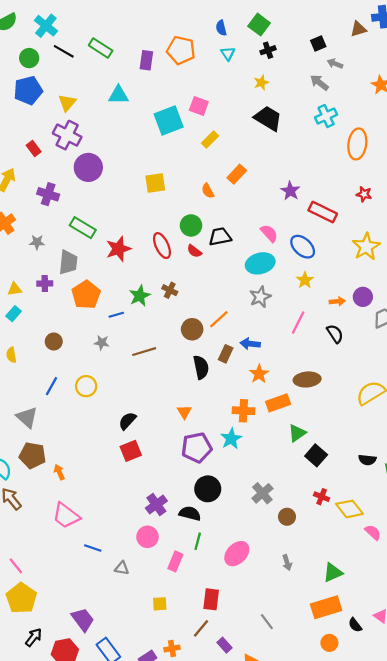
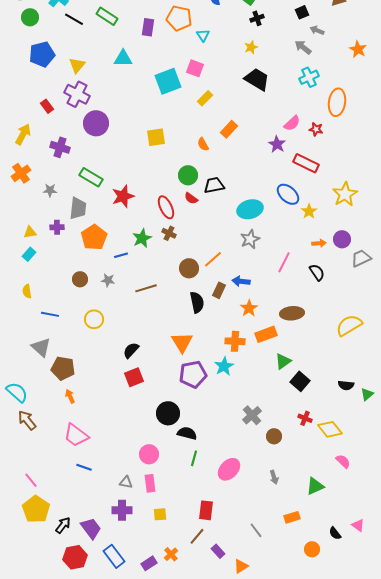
cyan triangle: (228, 54) -> (203, 35), moved
green circle: (29, 58) -> (30, 17), moved
red star: (364, 194) -> (316, 129), moved
pink semicircle: (269, 233) -> (292, 123), moved, turned 90
red ellipse: (162, 246) -> (166, 207), moved
yellow star: (305, 280) -> (309, 211), moved
brown circle: (54, 342) -> (80, 279), moved
blue line: (51, 386) -> (50, 314), moved, turned 72
orange triangle: (184, 412) -> (182, 342), size x1.6
brown pentagon: (33, 455) -> (63, 368), moved
black circle: (208, 489) -> (168, 413), moved
purple cross: (156, 504) -> (122, 510), moved, turned 36
pink semicircle: (373, 532) -> (343, 461), moved
blue line: (93, 548) -> (84, 467), moved
pink rectangle: (175, 561) -> (150, 483), moved, turned -30
orange rectangle: (326, 607) -> (292, 517), moved, size x0.6
black arrow: (34, 637) -> (63, 525), moved
orange cross: (172, 648) -> (171, 554), turned -32

